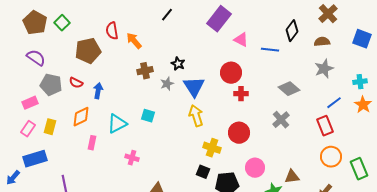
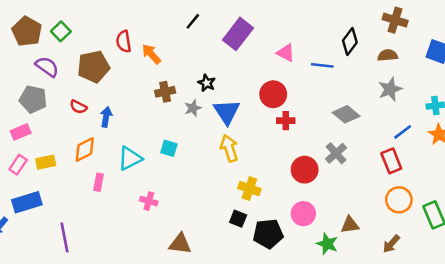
brown cross: (328, 14) -> (395, 20), turned -30
purple rectangle: (219, 19) -> (238, 34), moved
purple semicircle: (36, 58) -> (47, 67), moved
gray pentagon: (51, 85) -> (33, 99), moved
yellow rectangle: (50, 127) -> (46, 162), turned 63
red circle: (239, 133) -> (305, 170), moved

